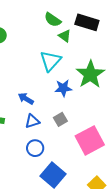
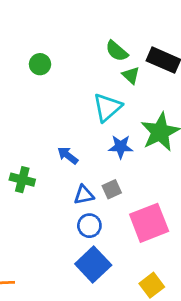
blue triangle: (32, 121) -> (84, 195), moved
blue circle: (35, 148) -> (89, 226), moved

